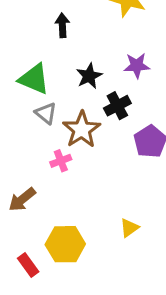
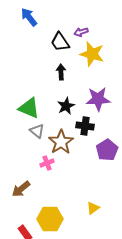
black arrow: (62, 25) -> (61, 72), moved
purple star: (137, 66) -> (98, 99), size x1.4
black cross: (117, 106) -> (85, 126), turned 36

